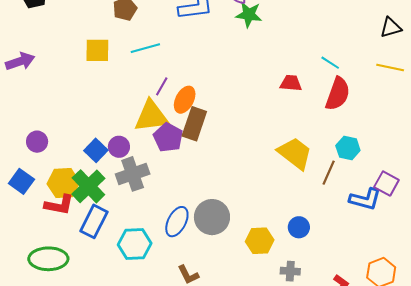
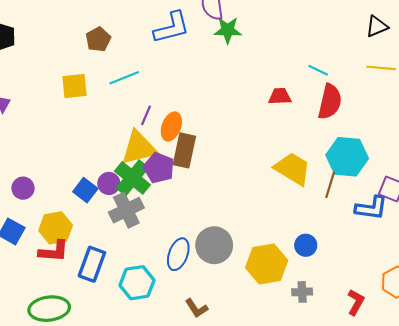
cyan hexagon: (348, 148) -> (347, 157), size x1.6
green cross: (88, 186) -> (132, 178), moved
yellow hexagon: (260, 241) -> (267, 264), size x1.4

